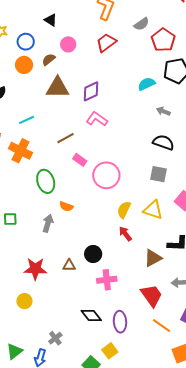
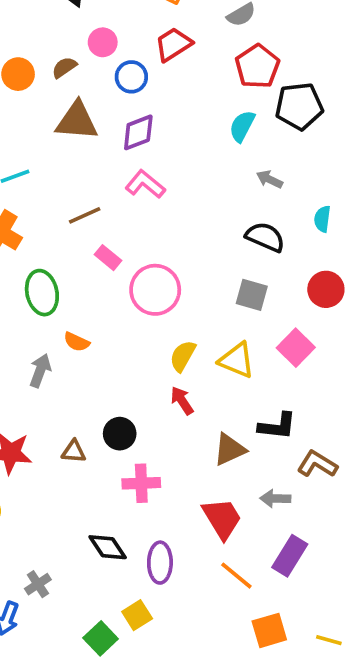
red pentagon: (163, 40) -> (257, 66), moved
blue circle: (26, 42) -> (131, 77), moved
cyan semicircle: (146, 84) -> (242, 126), turned -42

